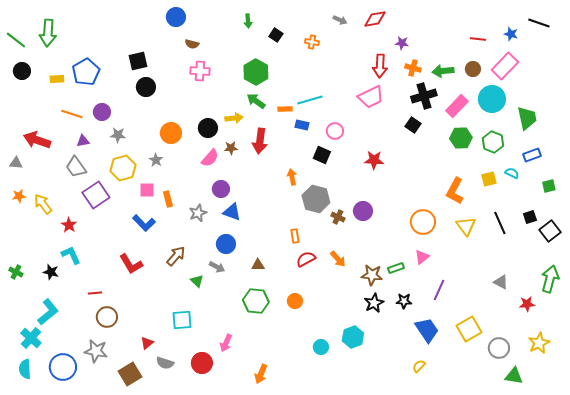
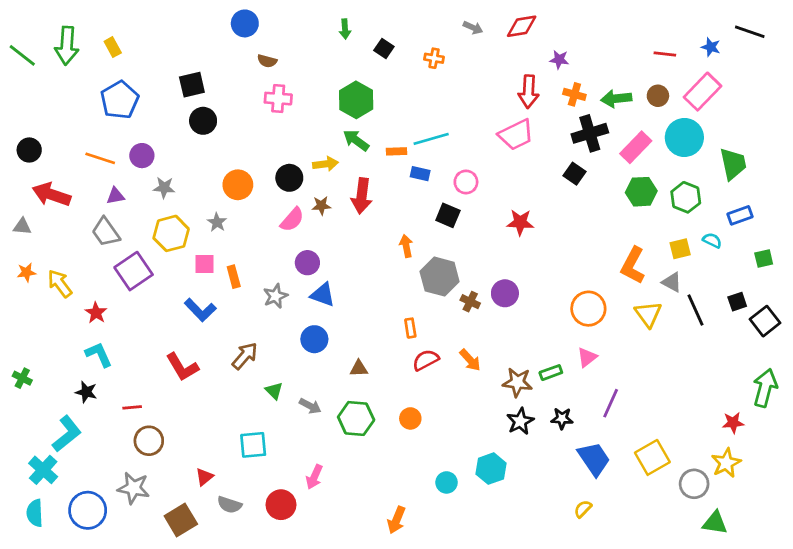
black circle: (22, 71) -> (29, 150), moved
yellow rectangle: (57, 79) -> (113, 47), moved, turned 64
gray arrow: (217, 267) -> (310, 406), moved
black star: (51, 272) -> (86, 392), moved
gray triangle: (501, 282) -> (672, 282), moved
yellow star: (539, 343) -> (726, 463), moved
orange arrow: (261, 374) -> (396, 520), moved

